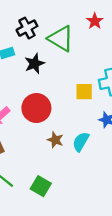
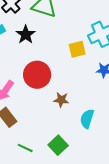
cyan semicircle: (81, 142) -> (87, 119), moved
green square: (41, 186) -> (58, 145), turned 30

